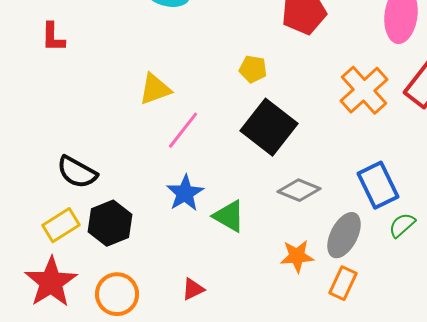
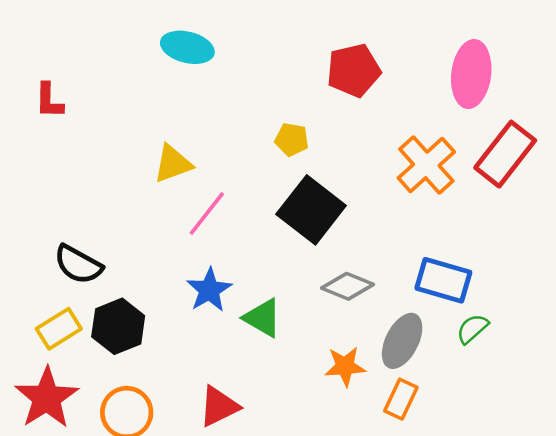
blue rectangle: (378, 185) -> (443, 280), turned -48
red triangle: (193, 289) -> (219, 406), size x1.5

